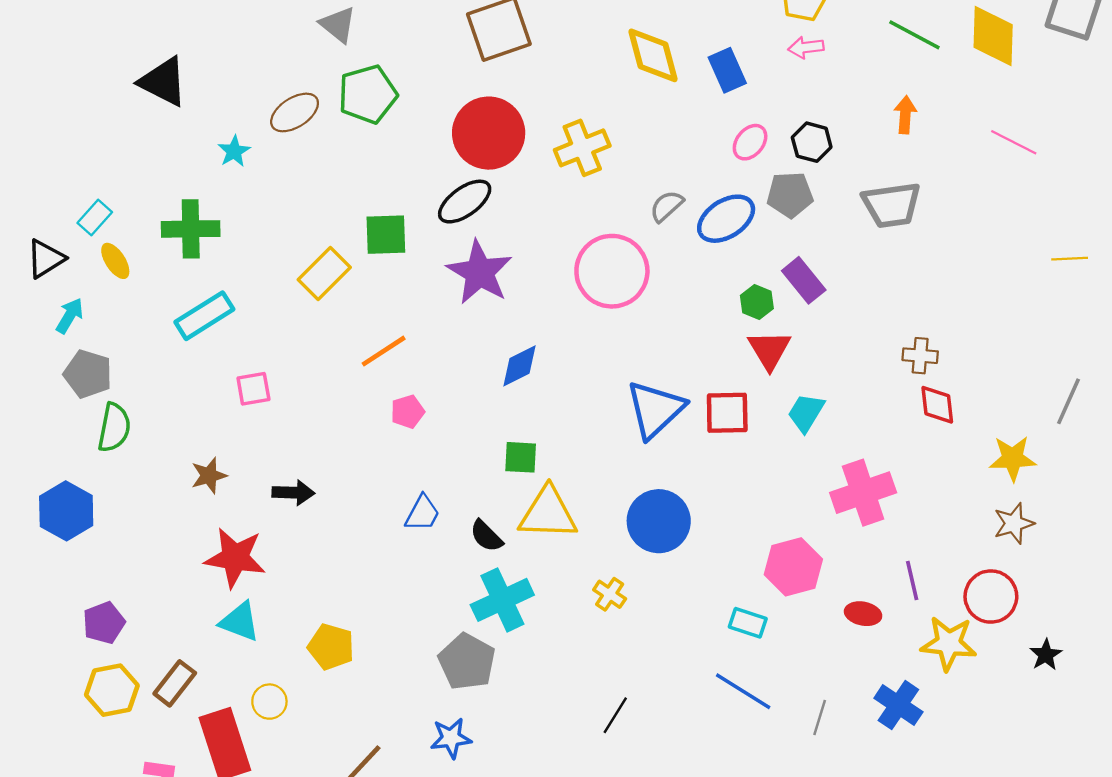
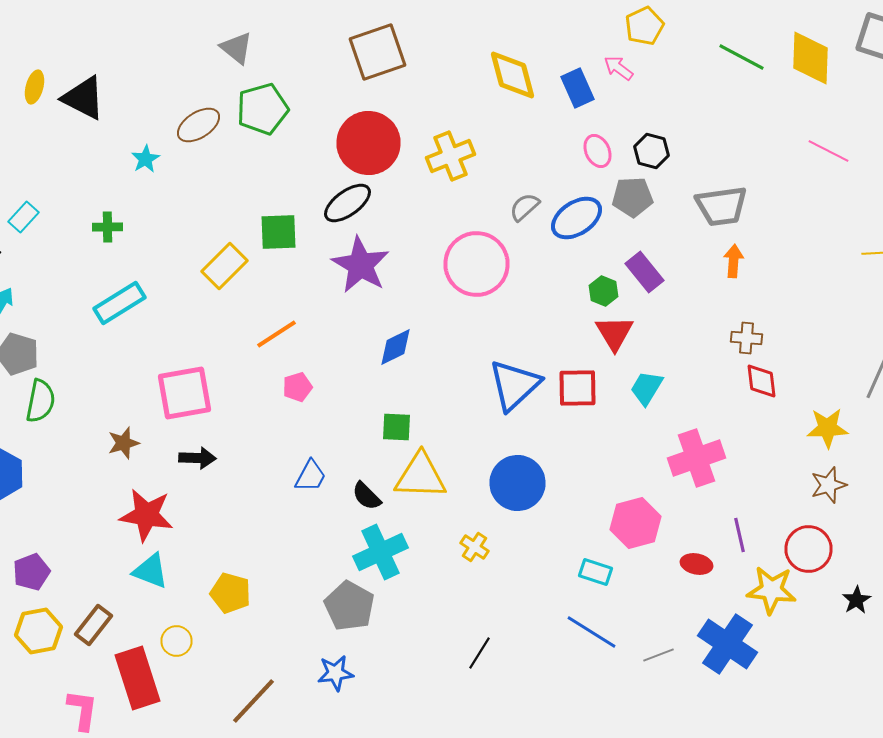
pink arrow: (806, 47) -> (618, 68), moved, turned 44
orange arrow: (905, 115) -> (734, 261), moved
pink ellipse: (750, 142) -> (598, 151), turned -64
green cross: (191, 229) -> (108, 227), size x0.6
yellow ellipse: (115, 261) -> (34, 87), moved, turned 48
pink square: (253, 389) -> (184, 393), moved, size x1.8
blue cross: (898, 705) -> (728, 644), size x1.4
gray line: (820, 718) -> (658, 655), turned 52

